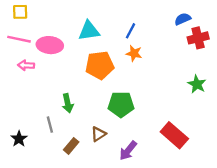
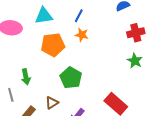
red cross: (198, 38) -> (136, 33), moved
green pentagon: (121, 104) -> (71, 78), turned 30

